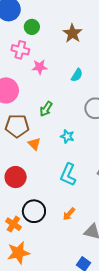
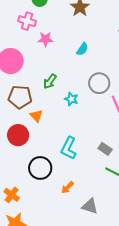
cyan star: (67, 136) -> (71, 99), moved
red circle: (16, 177) -> (18, 135), moved
black circle: (34, 211) -> (40, 168), moved

